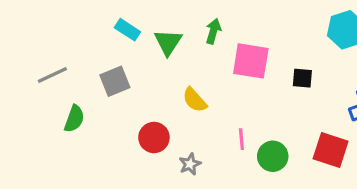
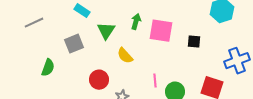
green arrow: (213, 31) -> (136, 22), moved
green triangle: (168, 42) -> (106, 31), moved
gray line: (52, 75) -> (34, 23), moved

